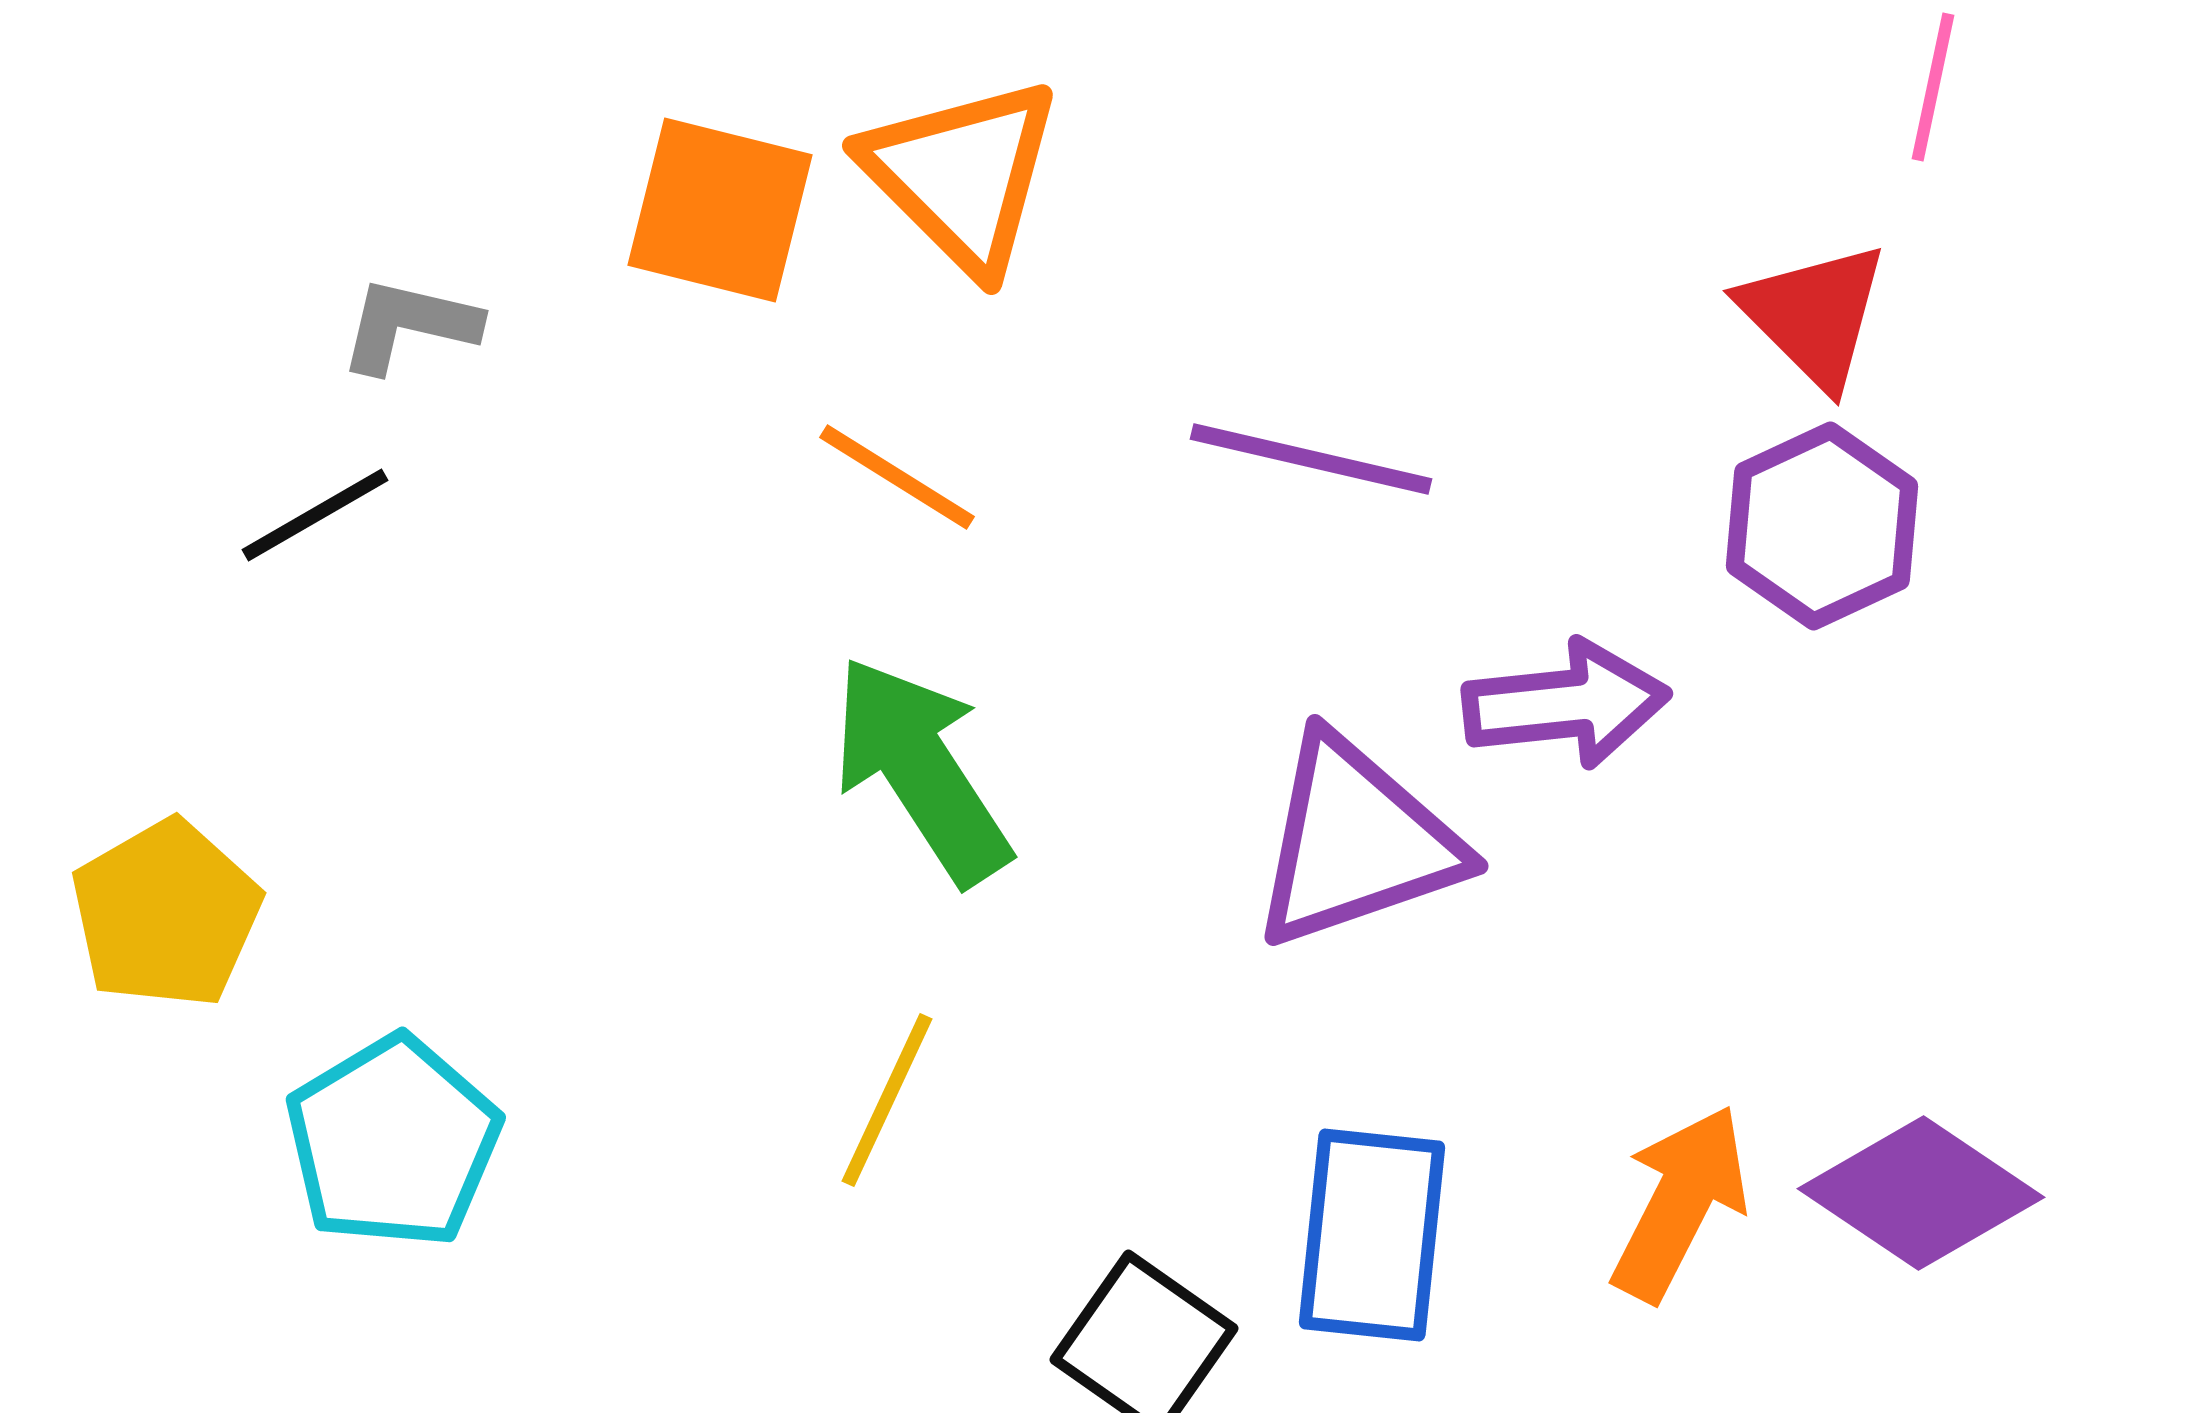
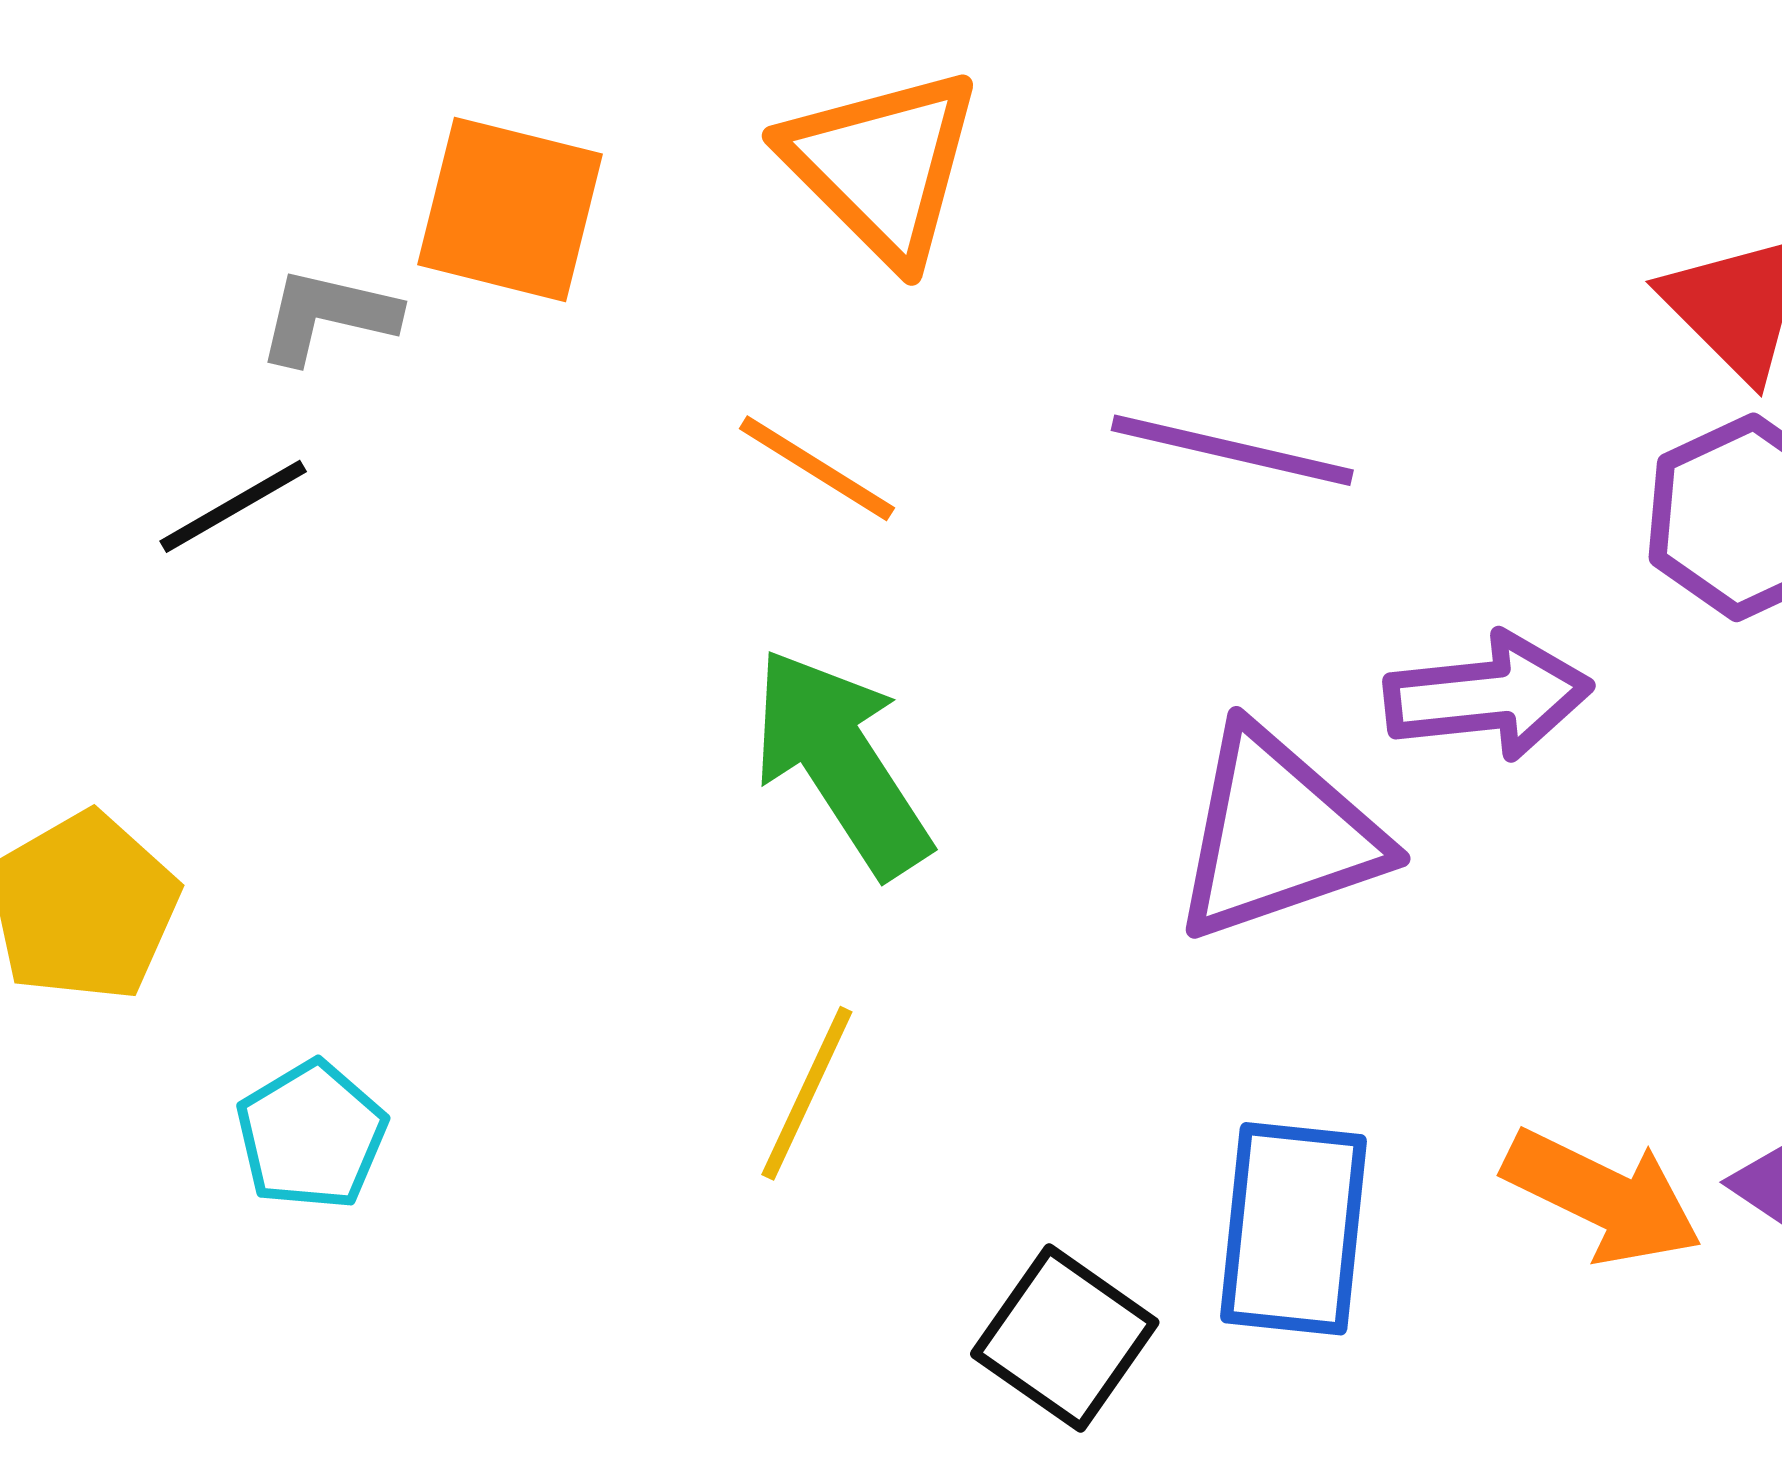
orange square: (720, 210) -> (510, 209), moved
cyan pentagon: (393, 1142) -> (311, 1135), size x0.7
orange arrow: (1680, 1203) -> (1602, 1197), turned 89

